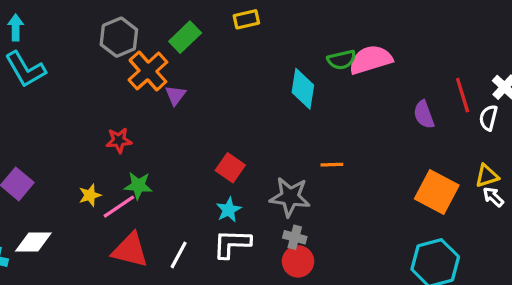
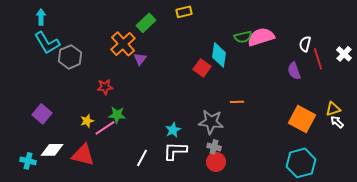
gray hexagon: (119, 37) -> (70, 57), moved
white semicircle: (488, 118) -> (305, 44), moved
red square: (230, 168) -> (202, 68), moved
red triangle: (130, 250) -> (83, 155), moved

